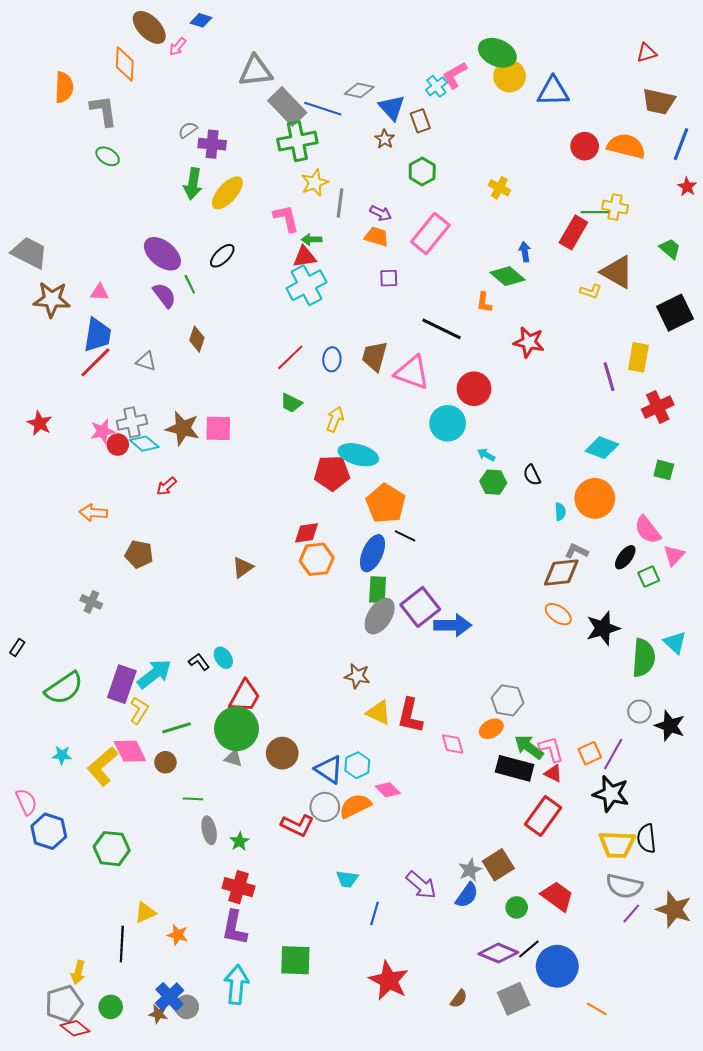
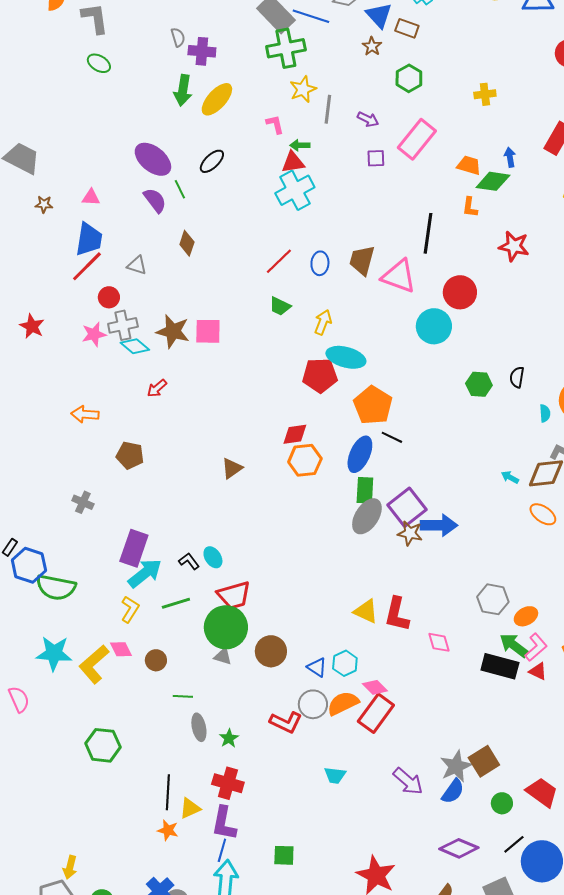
brown rectangle: (420, 121) -> (407, 28), turned -50
gray semicircle: (188, 130) -> (178, 37), turned 108
yellow cross: (499, 188) -> (485, 94), turned -35
pink L-shape: (286, 218) -> (275, 124), size x0.7
orange trapezoid: (377, 236) -> (469, 165), moved
green diamond: (507, 276) -> (493, 181), turned -32
purple square: (389, 278) -> (376, 158), moved
brown star: (52, 299) -> (44, 204), size x0.5
black line: (442, 329) -> (428, 233), turned 72
red circle: (118, 445) -> (109, 297), moved
cyan arrow: (486, 455) -> (510, 477), moved
black semicircle: (532, 475) -> (517, 377), turned 35
brown star: (357, 676) -> (410, 533), moved
purple rectangle: (122, 684) -> (134, 548), moved
green semicircle: (64, 688) -> (56, 587), turned 45
red trapezoid: (245, 696) -> (234, 595), turned 45
green line: (177, 728) -> (176, 603), moved
orange ellipse: (491, 729) -> (526, 616), moved
pink L-shape: (551, 749) -> (536, 647), turned 64
pink diamond: (130, 751) -> (121, 649), size x0.7
cyan star: (62, 755) -> (54, 653), size x1.8
blue triangle: (329, 769) -> (317, 667), size x0.7
red rectangle: (543, 816) -> (376, 713), moved
blue hexagon: (49, 831) -> (29, 565), moved
gray star: (470, 870) -> (456, 766), size x1.4
yellow triangle: (145, 912) -> (190, 808), moved
blue line: (375, 914) -> (222, 850), moved
black line: (122, 944) -> (168, 792), moved
purple diamond: (498, 953) -> (459, 848), moved
green square: (295, 960) -> (284, 855), size x0.7

